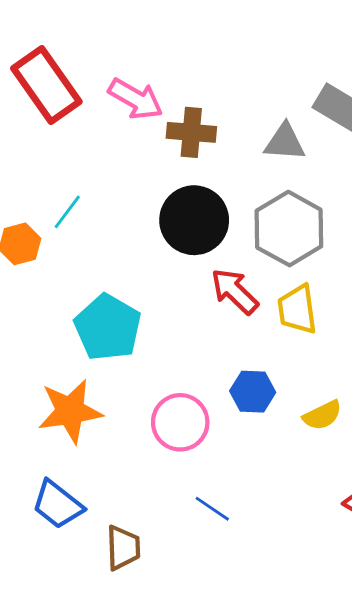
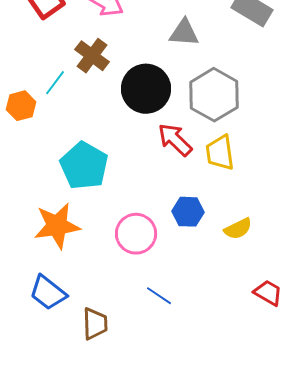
brown cross: (191, 132) -> (92, 56), moved, turned 32
gray triangle: (285, 142) -> (184, 33), moved

